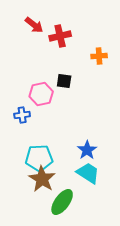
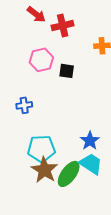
pink hexagon: (41, 94) -> (41, 60), moved
green ellipse: (62, 202) -> (69, 174), moved

